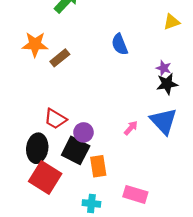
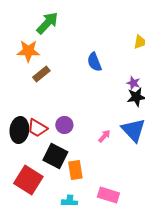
orange star: (35, 44) -> (28, 51), moved
purple circle: (84, 132) -> (64, 125), moved
black ellipse: (37, 148) -> (19, 130), moved

